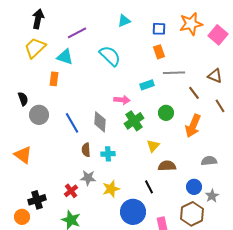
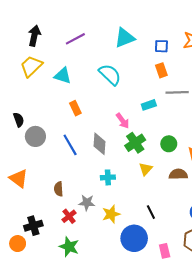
cyan triangle: (124, 21) -> (125, 38), size x1.5
purple line: (77, 33) -> (75, 39), moved
orange rectangle: (54, 79) -> (75, 108), moved, turned -32
pink arrow: (122, 100) -> (123, 121), turned 49
green circle: (166, 113) -> (169, 144), moved
yellow triangle: (153, 146) -> (146, 169), moved
brown semicircle: (86, 150) -> (59, 189), moved
brown semicircle: (167, 166) -> (178, 174), moved

